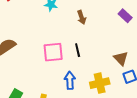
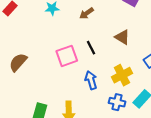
brown arrow: (82, 17) -> (87, 13), turned 88
brown triangle: (121, 58) -> (122, 37), moved

